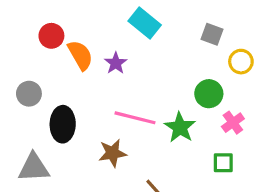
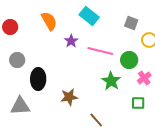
red circle: (51, 36) -> (10, 27), moved
orange semicircle: (80, 55) -> (49, 21), moved
pink line: (135, 118) -> (100, 51), moved

